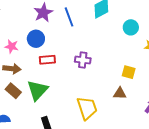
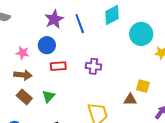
cyan circle: (131, 27) -> (141, 34), size x1.5
yellow square: (129, 72) -> (143, 86), moved
green triangle: (37, 90) -> (48, 96), size x0.6

